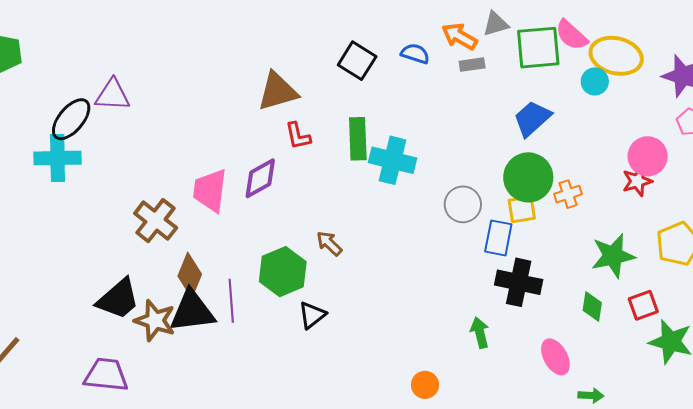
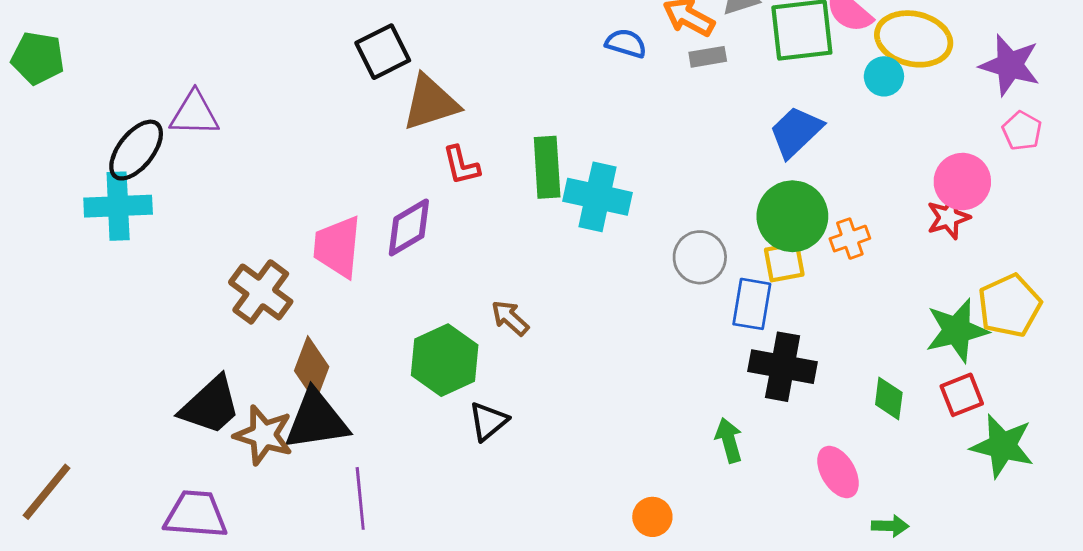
black square: (357, 61) -> (383, 52), moved, turned 33
green star: (613, 256) -> (957, 330), moved
purple line: (231, 301) -> (360, 498), moved

